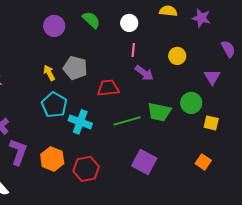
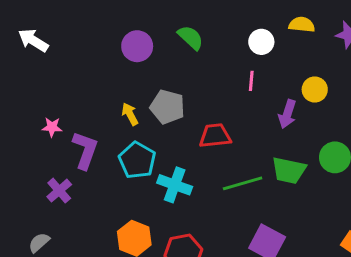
white circle: (129, 23) -> (261, 42), moved
purple arrow: (144, 73) -> (287, 114), moved, turned 72
purple L-shape: (18, 152) -> (85, 150), moved

